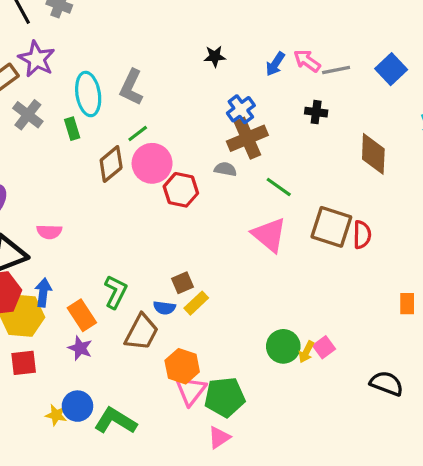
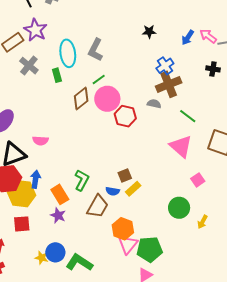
green circle: (283, 346) -> (179, 208), moved
pink square: (324, 347) -> (198, 180), moved

